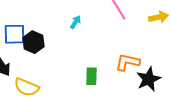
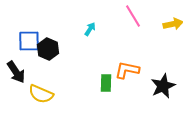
orange L-shape: (128, 62) -> (127, 70), moved

